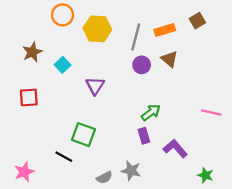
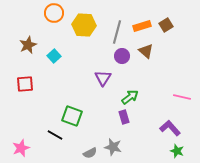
brown square: (197, 21) -> (166, 25), moved
purple triangle: (95, 86) -> (103, 78), moved
purple L-shape: (175, 149) -> (170, 128), moved

